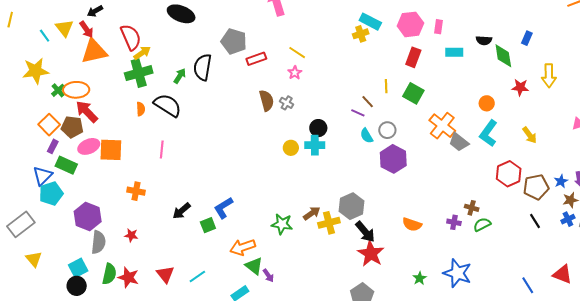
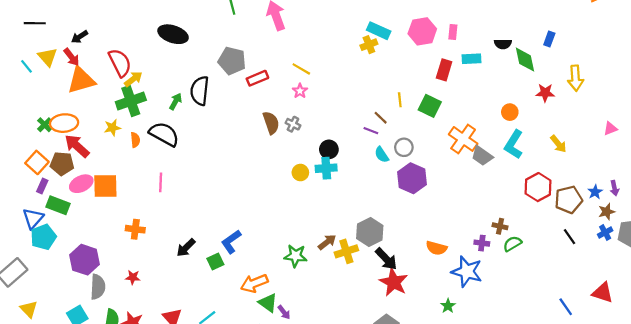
red rectangle: (413, 57) -> (444, 70), moved
yellow star: (36, 71) -> (112, 128), moved, size x0.6
blue star: (457, 273) -> (467, 272), moved

